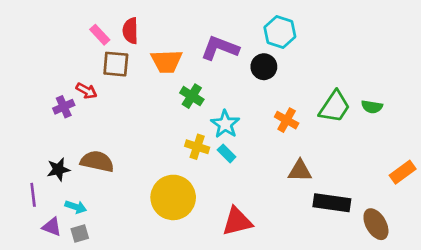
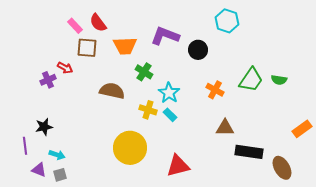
red semicircle: (130, 31) -> (98, 23), turned -36
cyan hexagon: (280, 32) -> (227, 21), moved
brown semicircle: (97, 161) -> (112, 91), moved

